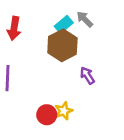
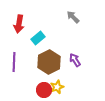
cyan rectangle: (64, 24) -> (38, 38), moved
brown hexagon: (62, 45) -> (49, 62), moved

